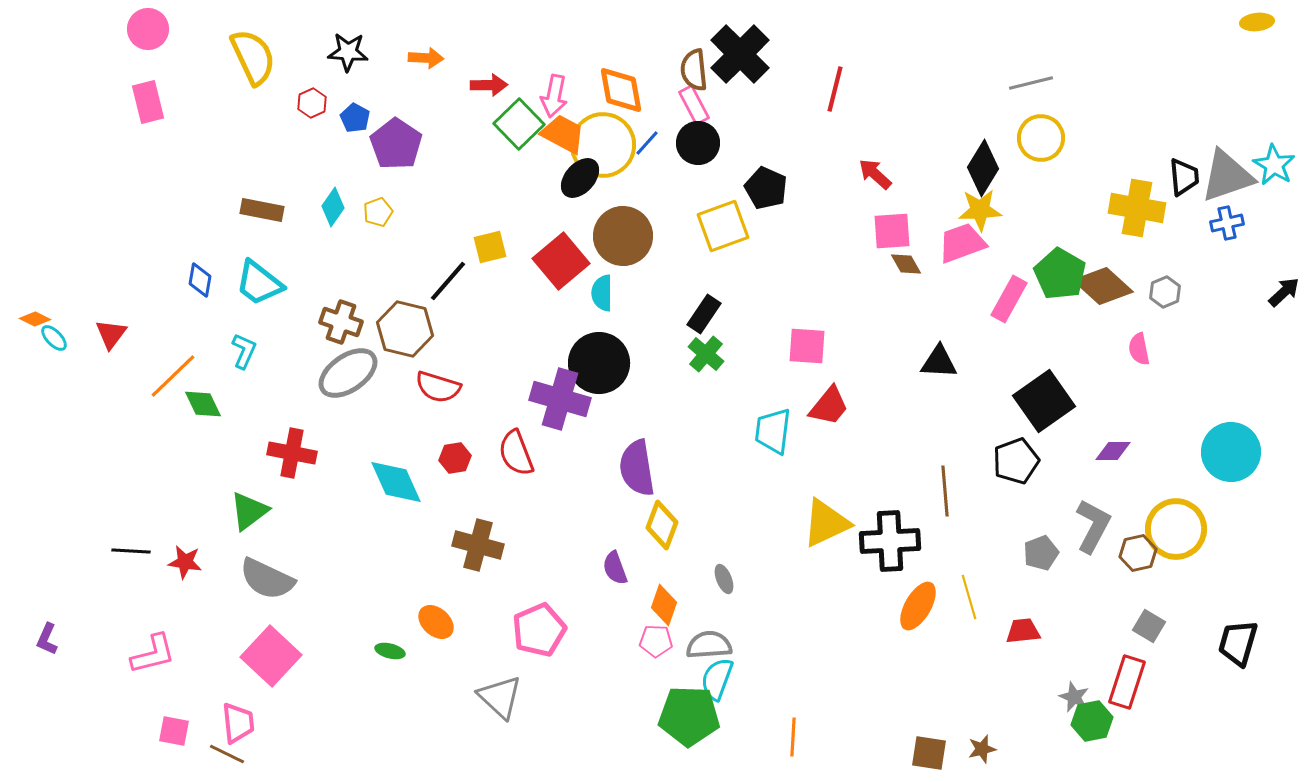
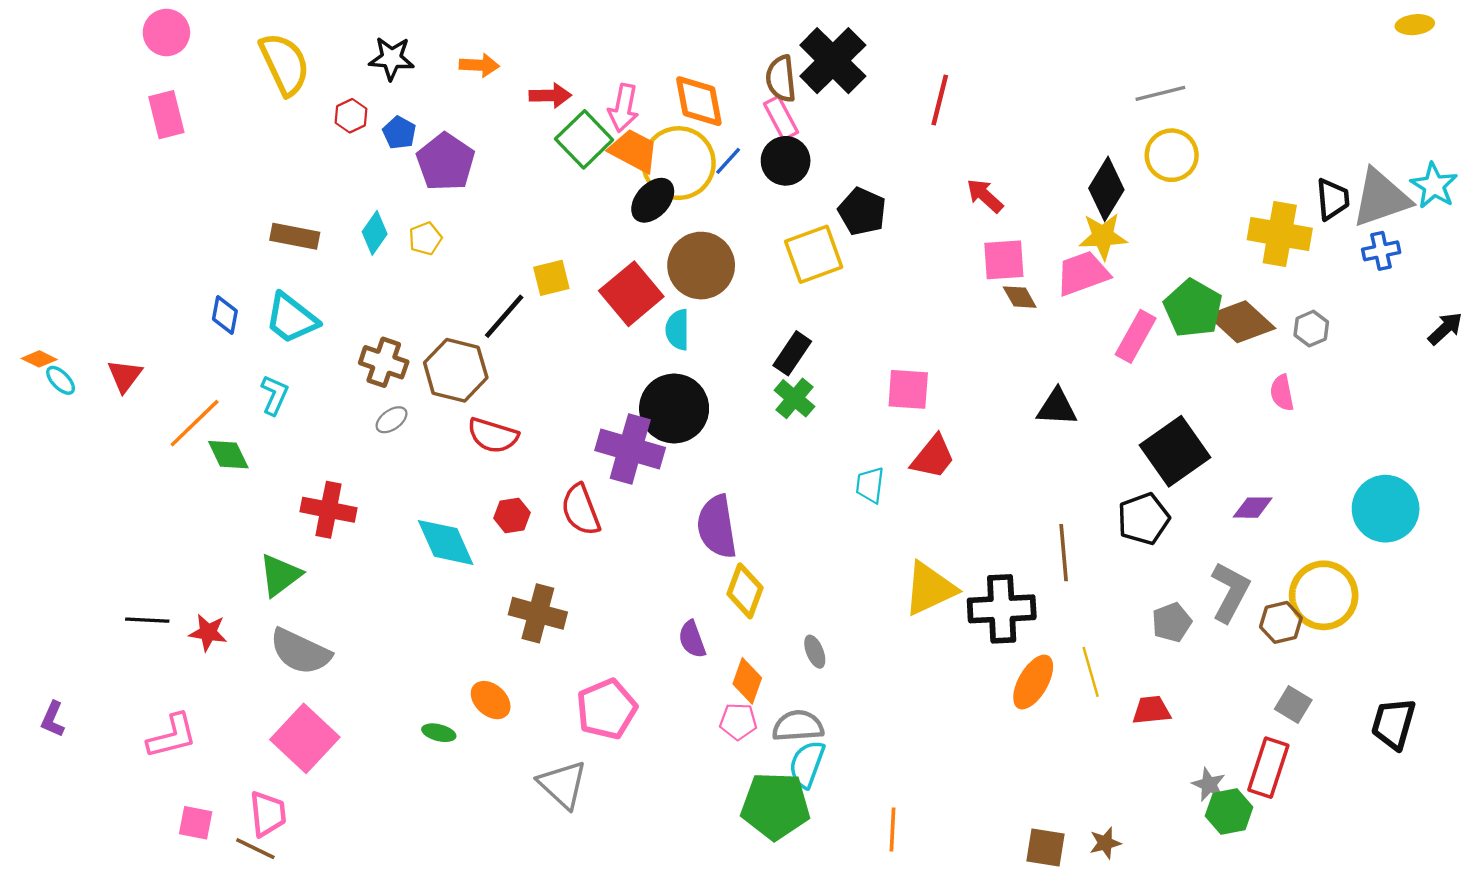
gray ellipse: (348, 373) -> (392, 420), size x0.5
cyan trapezoid: (773, 431) -> (870, 485), size x0.7

